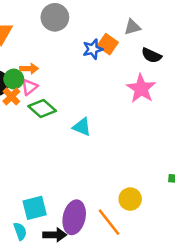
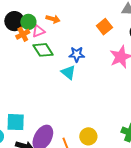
orange square: (108, 44) -> (104, 27), moved
blue star: (93, 49) -> (77, 54), moved
orange arrow: (29, 69) -> (53, 19), moved

